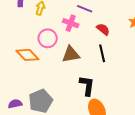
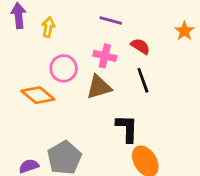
pink cross: (71, 23) -> (105, 56), moved

